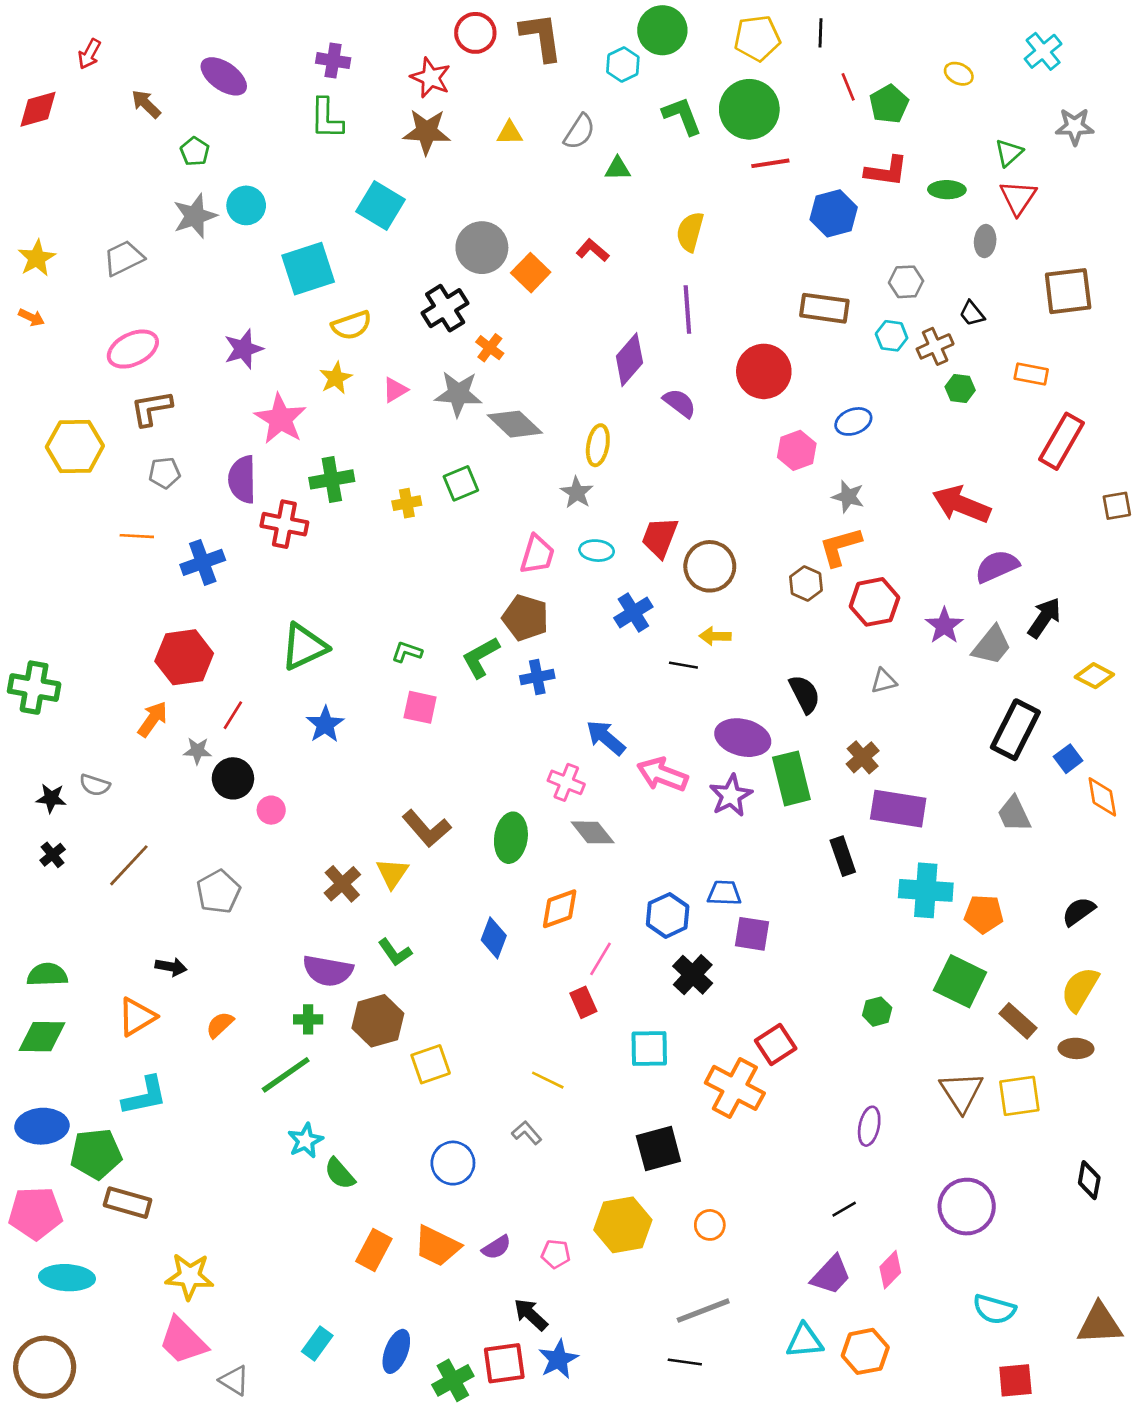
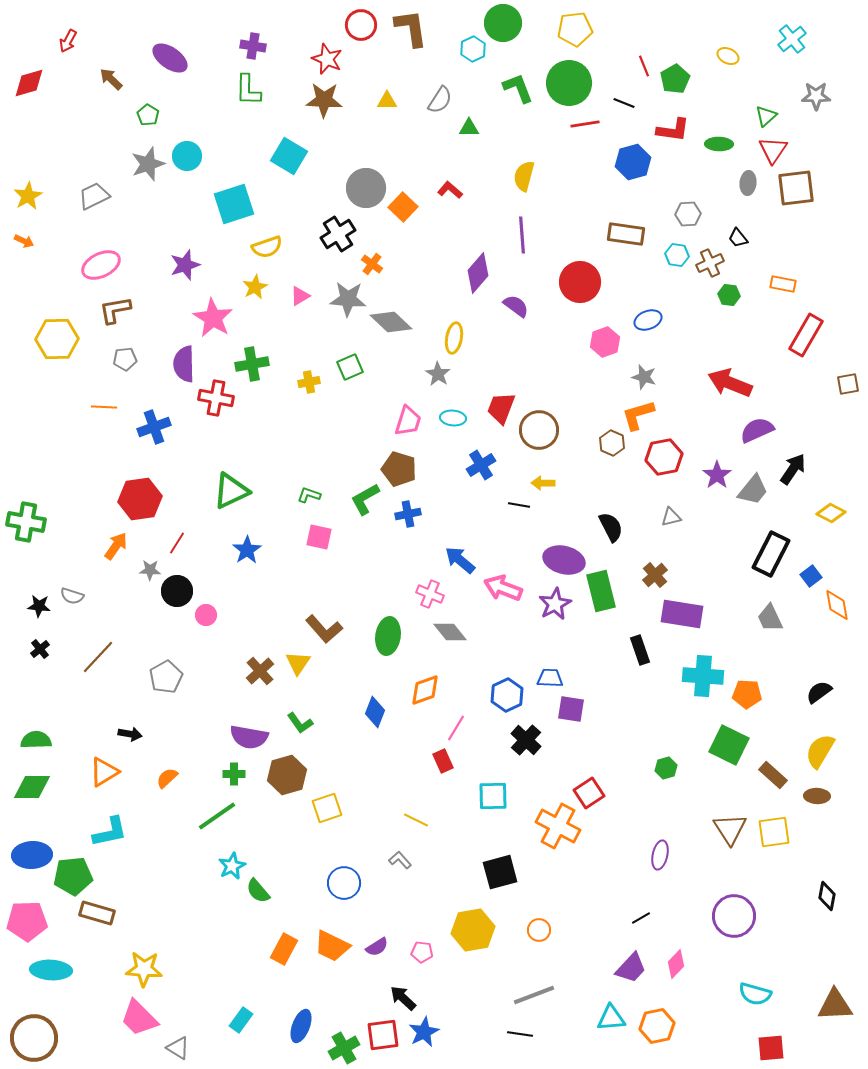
black line: (820, 33) -> (624, 103), moved, turned -70
brown square: (1068, 291) -> (796, 188), moved

